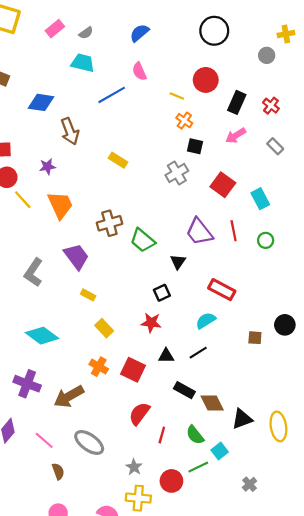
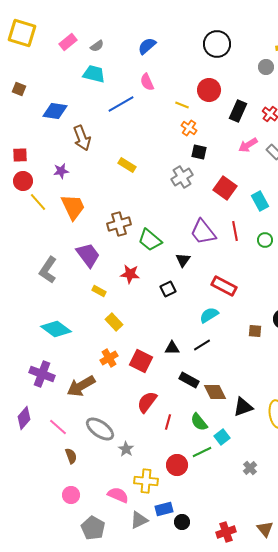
pink arrow: (236, 136) -> (248, 145), moved
red star: (151, 323) -> (130, 274), moved
orange cross: (99, 367) -> (109, 358), turned 30
gray star: (134, 467) -> (126, 449), moved

